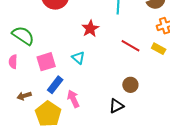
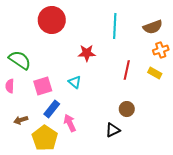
red star: (90, 29) -> (87, 53), turned 30
red line: (130, 46) -> (127, 70), turned 72

